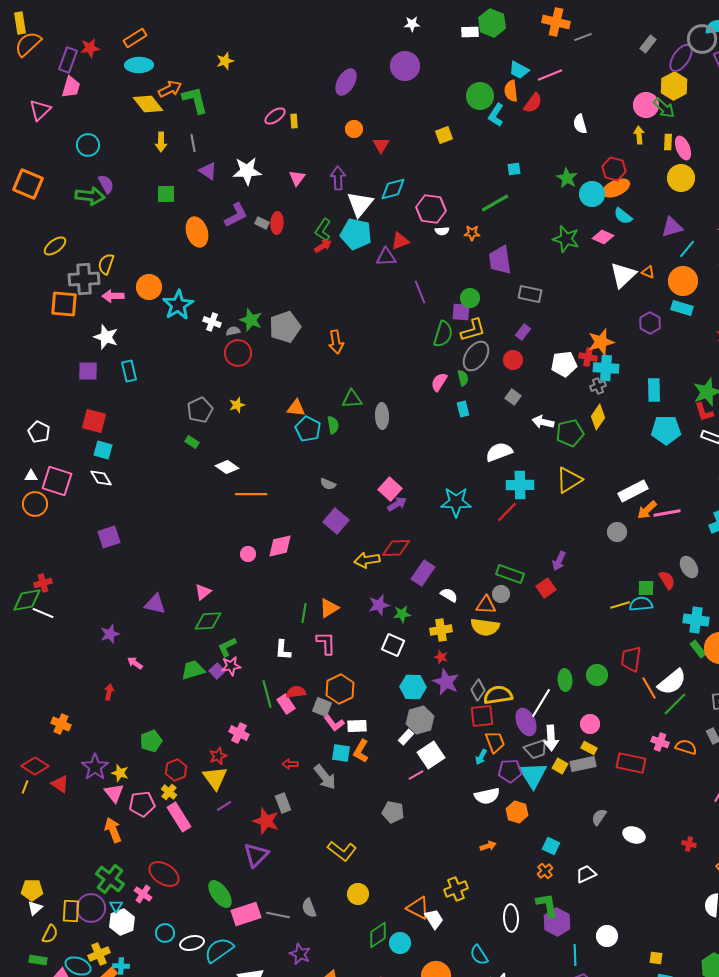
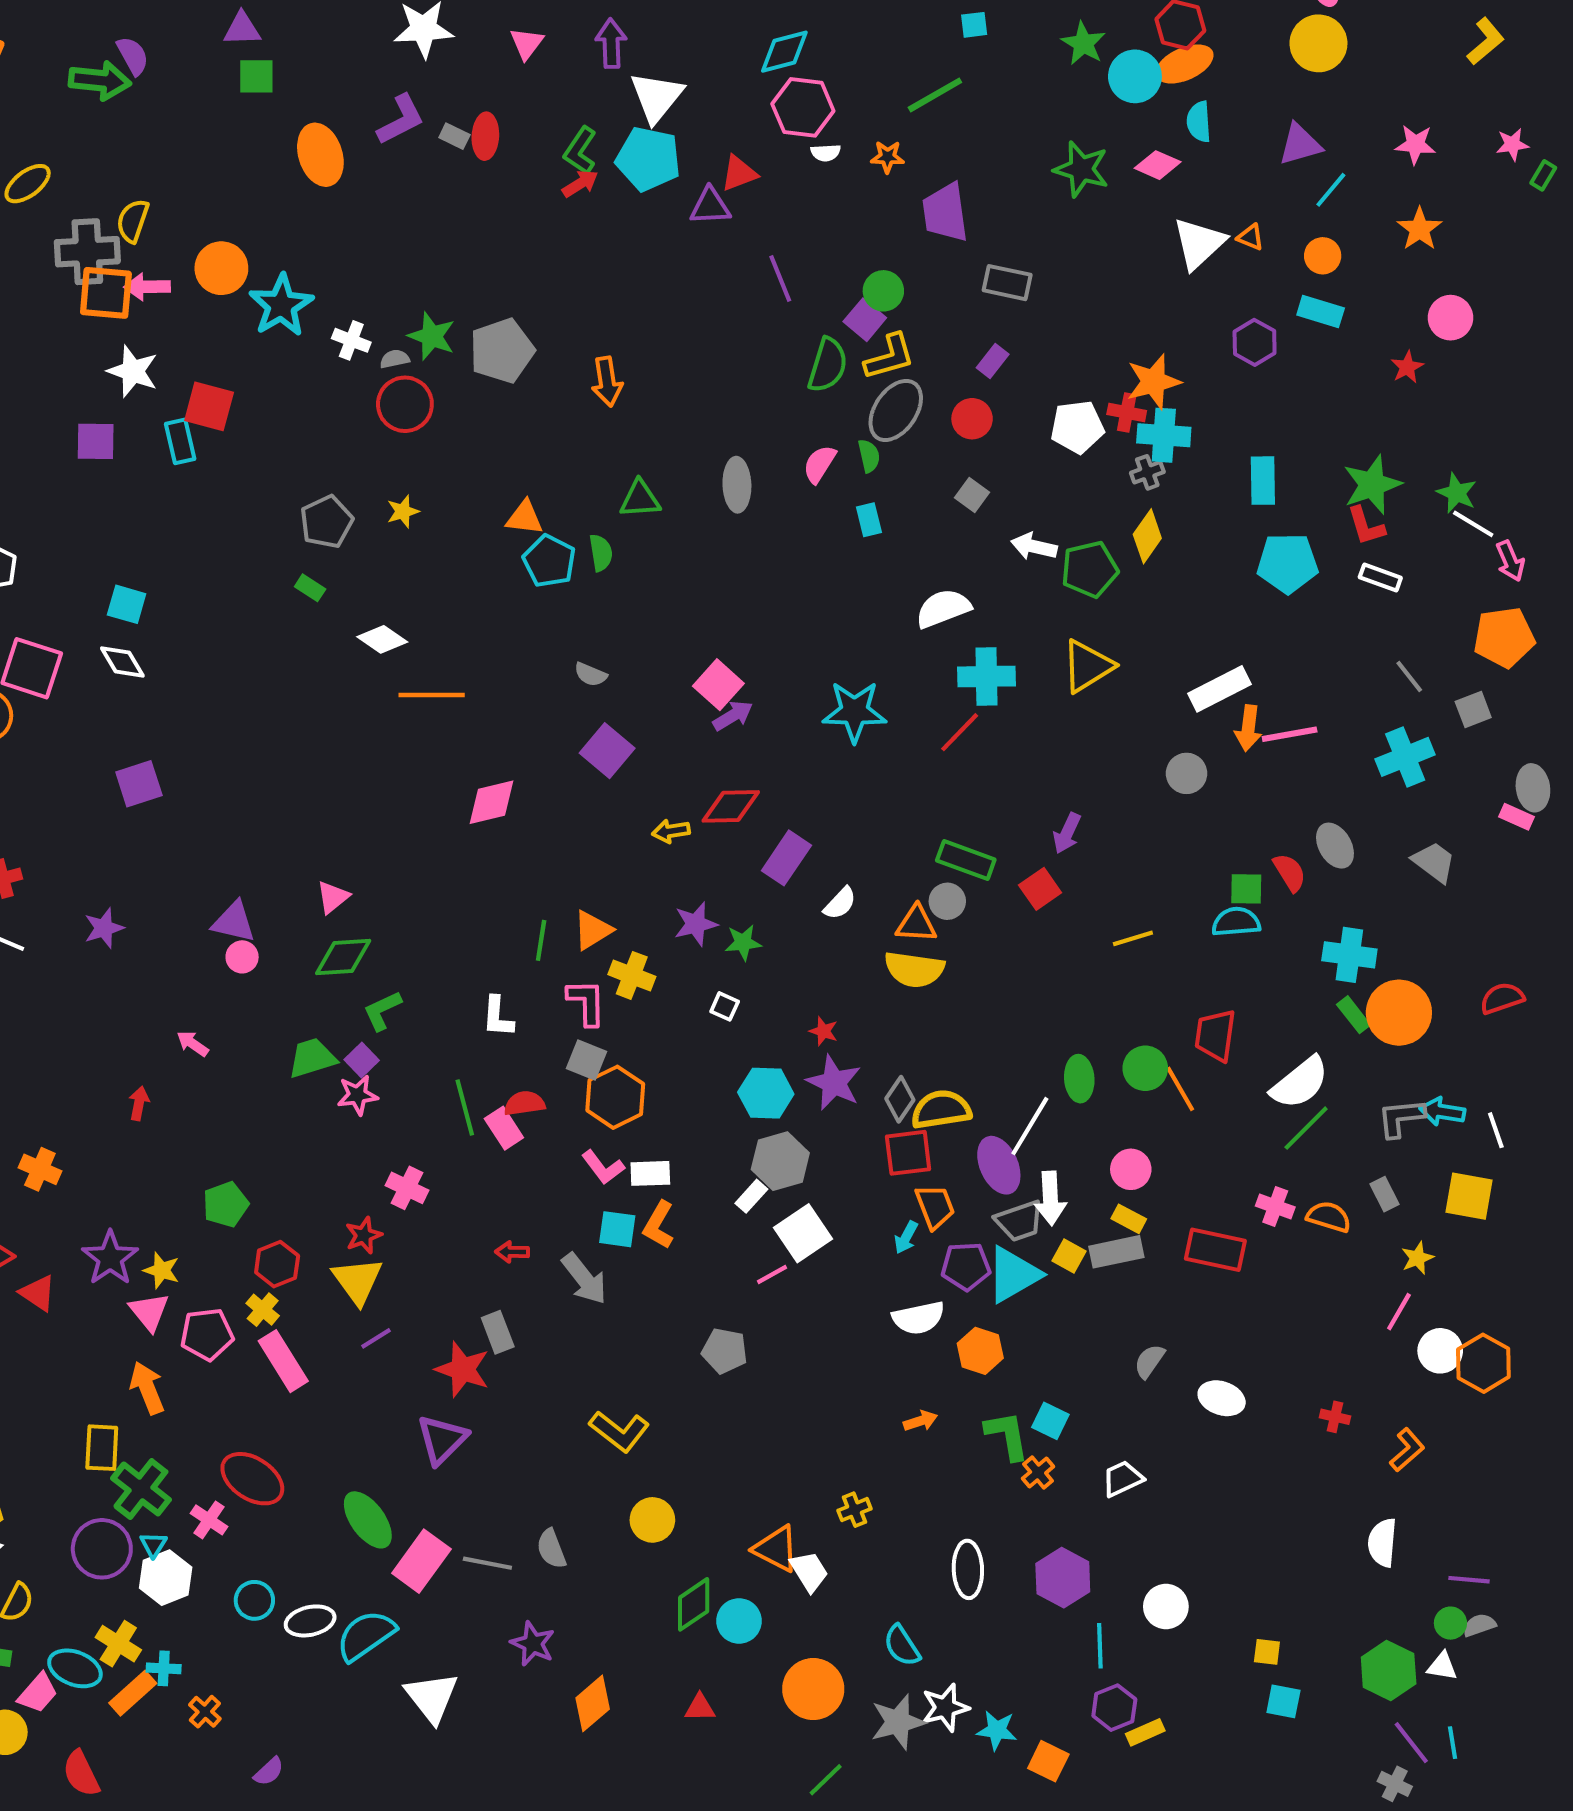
purple triangle: (208, 171) -> (242, 29), moved, turned -36
cyan diamond: (393, 189) -> (784, 52), moved
cyan semicircle: (623, 216) -> (1199, 122), turned 48
orange circle: (683, 281) -> (1323, 256), size x0.6
orange square: (64, 304) -> (106, 293), moved
purple square: (461, 312) -> (865, 320), turned 36
gray ellipse: (382, 416) -> (737, 485), moved
red square: (94, 421) -> (209, 406), moved
orange arrow: (647, 510) -> (1248, 728), turned -40
pink circle: (248, 554) -> (242, 957), moved
yellow arrow: (367, 560) -> (671, 831), size x0.7
white semicircle: (449, 595) -> (840, 903), turned 102
yellow line: (620, 605) -> (1133, 938), moved
yellow cross: (441, 630) -> (632, 975), moved, turned 30
purple star: (110, 634) -> (104, 928), moved
white square: (393, 645) -> (725, 1006), size x0.6
pink star: (231, 666) -> (358, 1095), moved
orange line: (649, 688) -> (1180, 1089), moved
gray square: (322, 707) -> (586, 1060), moved
cyan triangle: (533, 775) -> (1013, 1275), turned 32
yellow cross: (456, 889) -> (854, 1510), size x0.7
green L-shape: (547, 905) -> (1007, 1435), moved
yellow rectangle: (71, 911) -> (102, 1448), moved
pink rectangle: (246, 914) -> (421, 1561), turned -36
yellow cross: (99, 954) -> (118, 1644), turned -35

